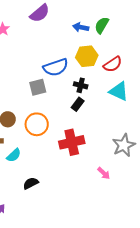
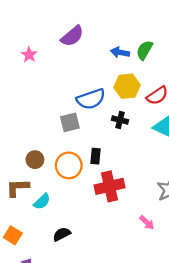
black rectangle: (78, 104) -> (96, 156), moved, turned -32

